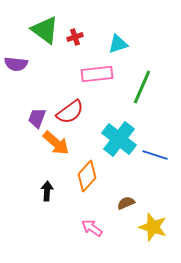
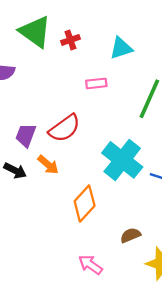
pink rectangle: (97, 74) -> (96, 83), size x0.6
orange arrow: (56, 143) -> (48, 165), size x0.7
black arrow: (47, 191) -> (15, 171), moved, turned 114

